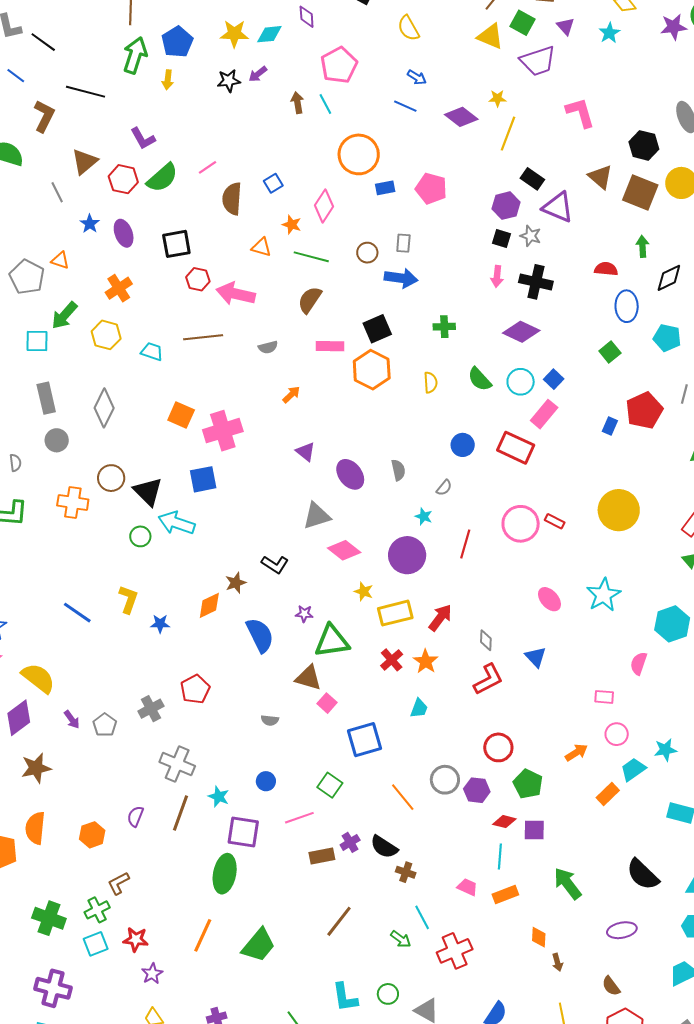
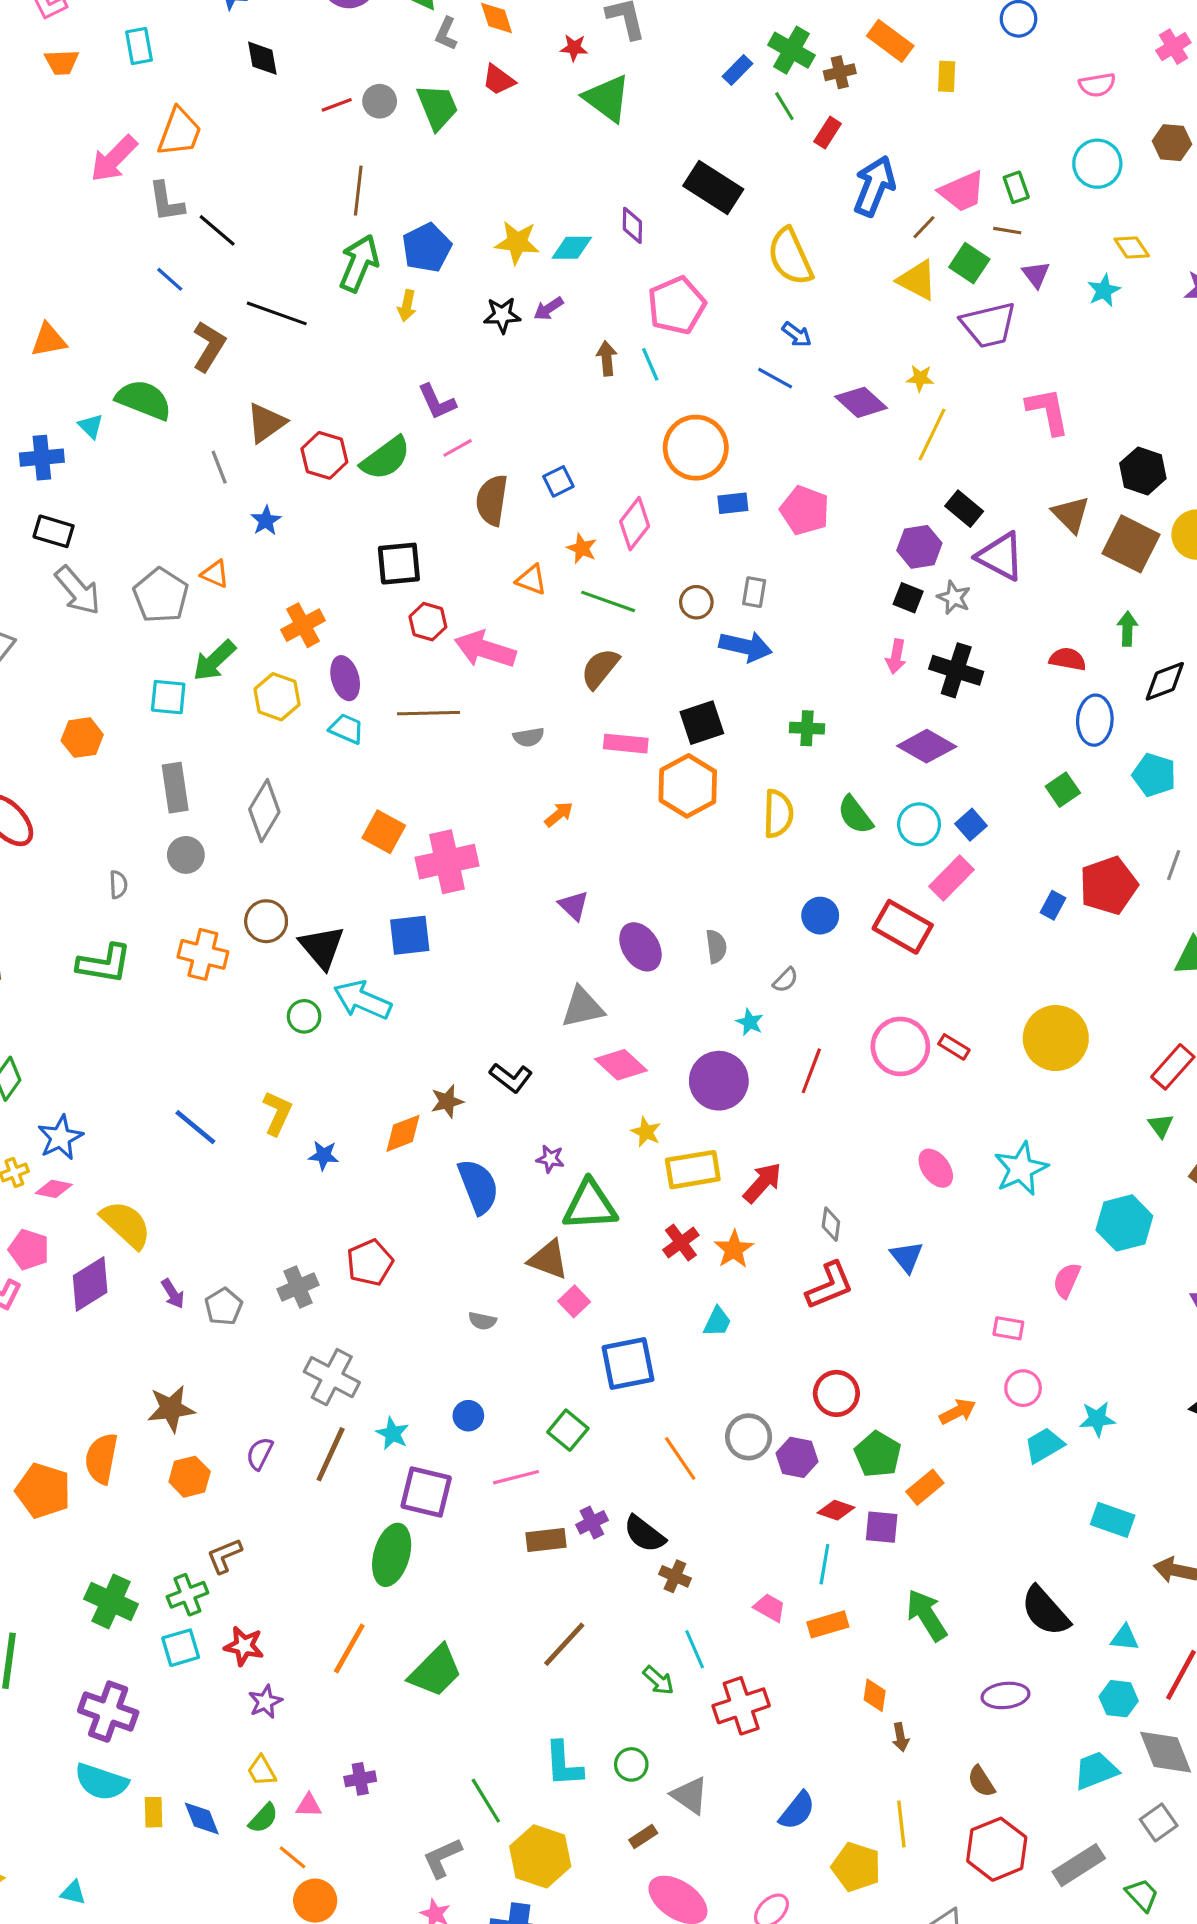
yellow semicircle: (408, 28) -> (790, 257), size x1.4
purple L-shape: (143, 138) -> (437, 402), moved
purple ellipse: (124, 233) -> (345, 678), moved
yellow semicircle: (430, 382) -> (778, 814), size x1.4
brown star: (36, 768) -> (171, 1409), moved
orange rectangle: (608, 794) -> (925, 1487), moved

